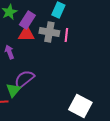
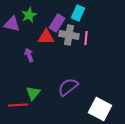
purple rectangle: (27, 20) -> (57, 23), moved
purple semicircle: (24, 79) -> (68, 87), moved

